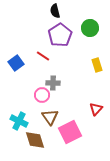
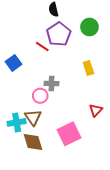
red line: (43, 56) -> (42, 46), moved
yellow rectangle: (97, 65) -> (88, 68), moved
brown triangle: (50, 117) -> (33, 117), moved
cyan cross: (19, 121) -> (17, 122), turned -36

